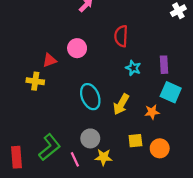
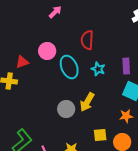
cyan ellipse: (90, 97) -> (69, 67), moved
orange star: (152, 112) -> (126, 116), moved
gray circle: (90, 138) -> (66, 109), moved

